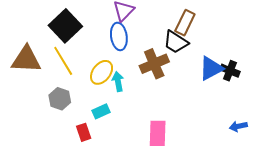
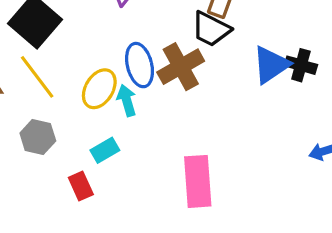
blue ellipse: (119, 36) -> (140, 65), moved

